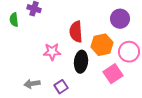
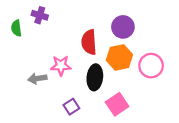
purple circle: (120, 19) -> (123, 27), moved
pink square: (113, 74) -> (117, 104), moved
gray arrow: (32, 84) -> (37, 79), moved

